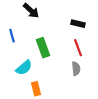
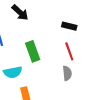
cyan semicircle: (24, 68) -> (13, 72), turned 30

